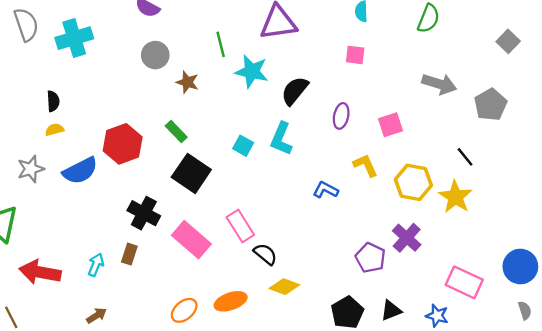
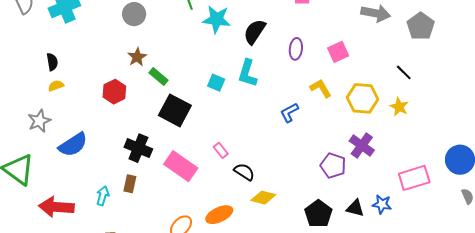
brown star: (187, 82) -> (137, 57), moved, turned 30
red hexagon: (123, 144) -> (114, 92), size x0.7
blue semicircle: (80, 171) -> (73, 145), moved
blue L-shape: (326, 190) -> (289, 112), turned -50
yellow star: (455, 197) -> (399, 107), size x0.7
pink rectangle: (240, 226) -> (221, 150), size x0.6
pink rectangle: (464, 282) -> (414, 178), turned -36
black triangle: (391, 310) -> (355, 208), turned 42
blue star: (437, 316) -> (382, 204), moved

